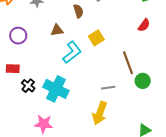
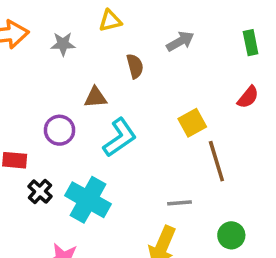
purple circle: (18, 36) -> (60, 130), moved
yellow square: (96, 38) -> (192, 123), moved
green circle: (143, 81) -> (231, 235), moved

